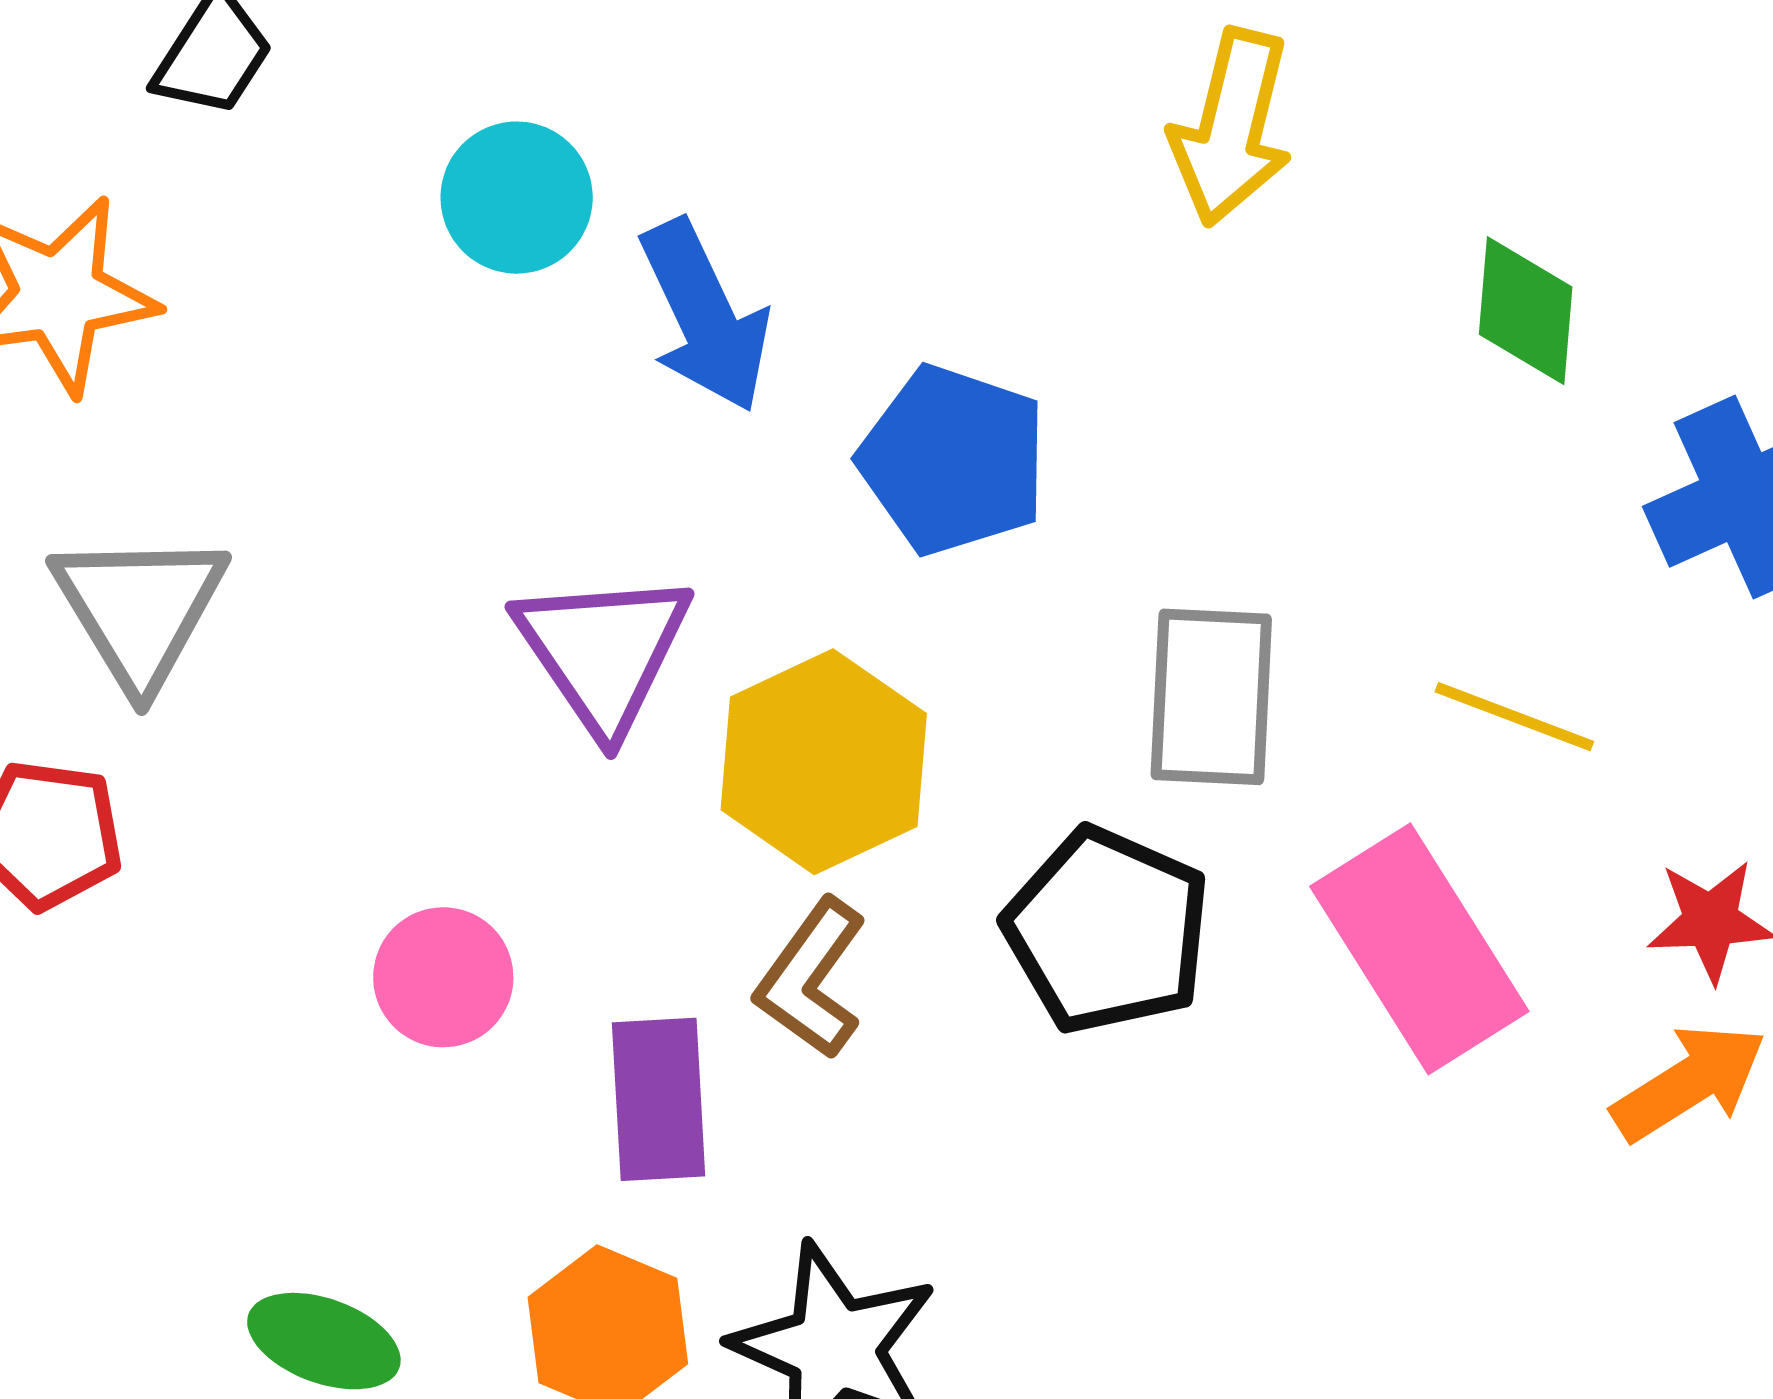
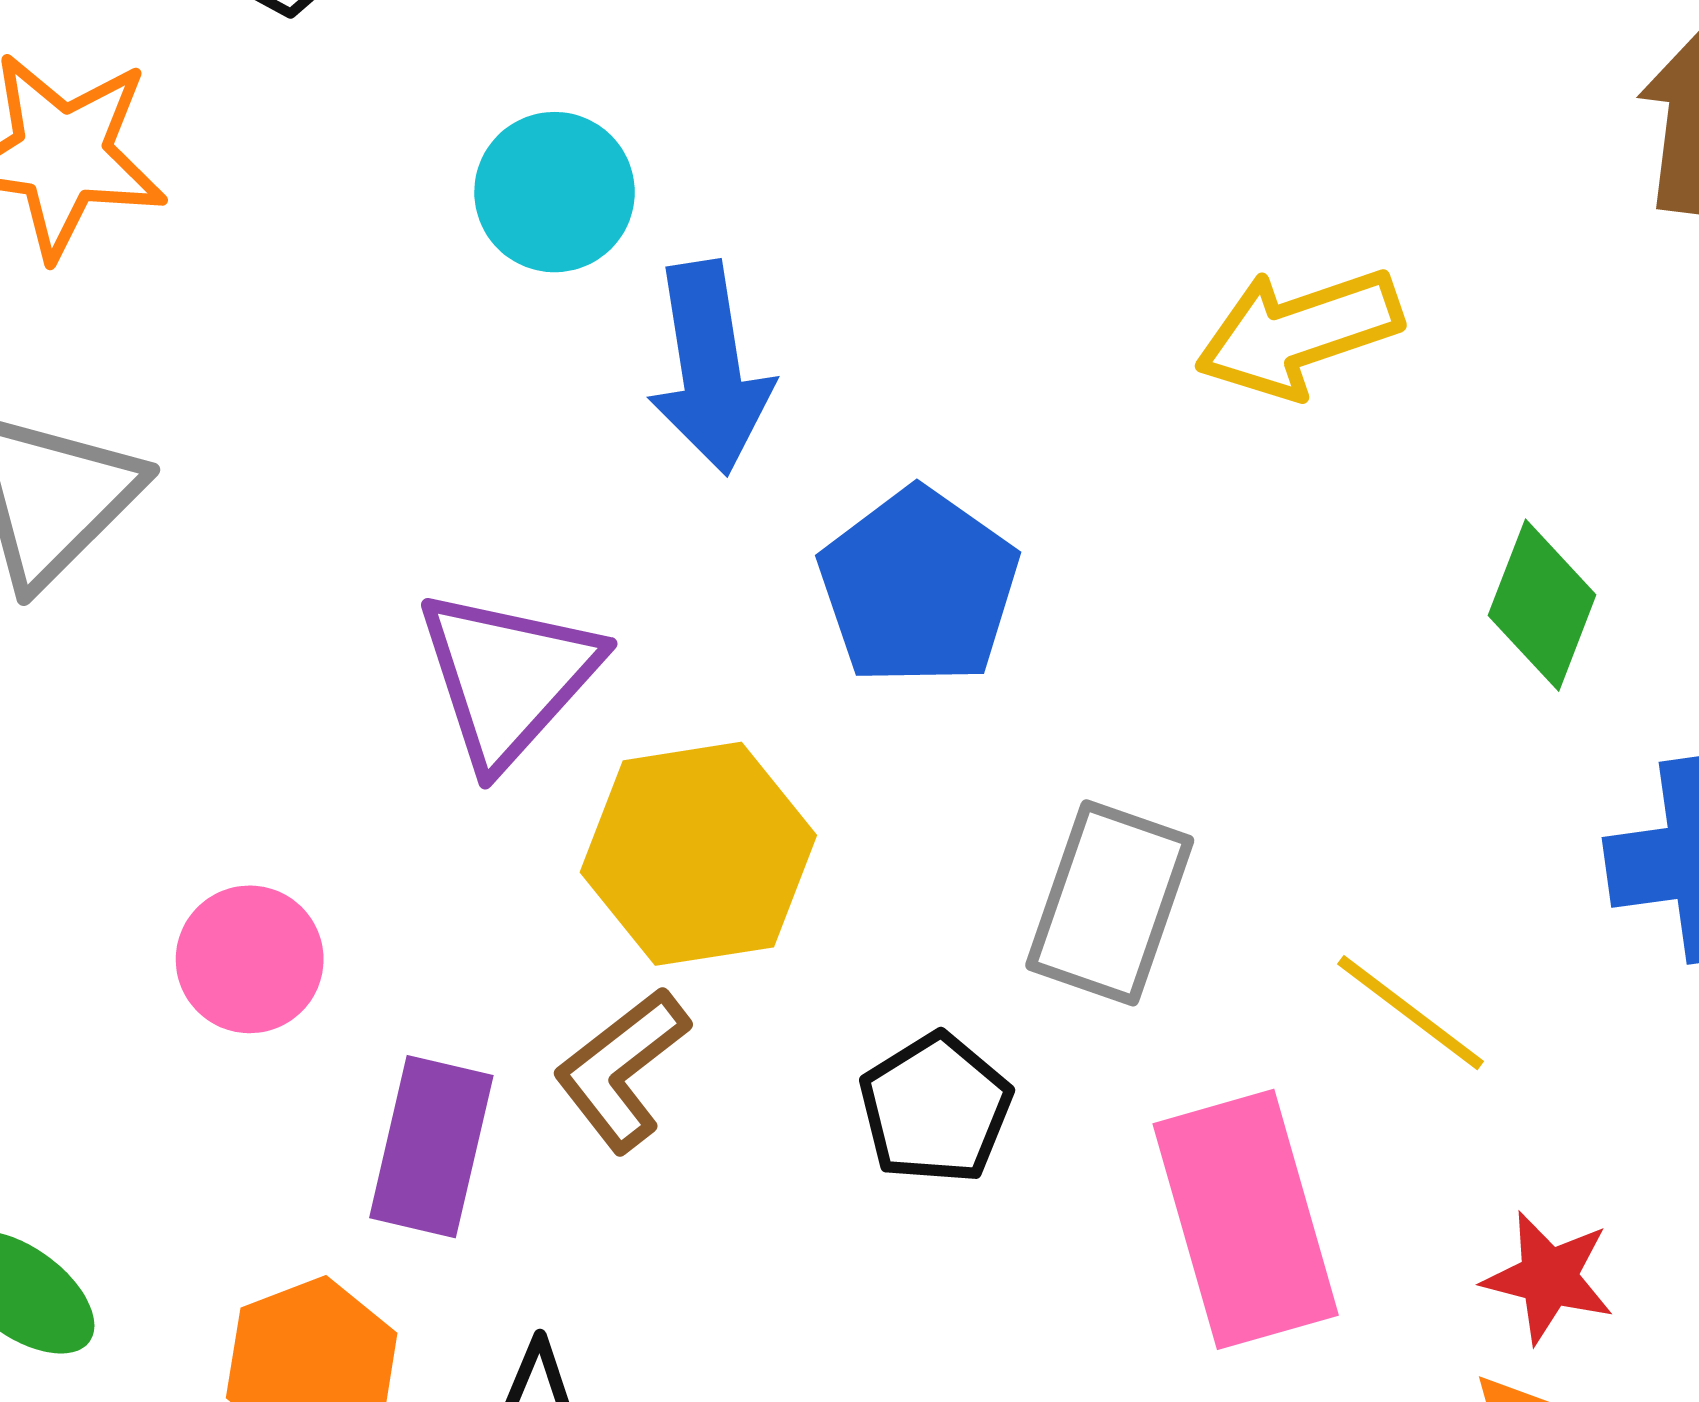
yellow arrow: (1232, 127) -> (1299, 333), turned 41
black pentagon: (1107, 931) -> (935, 1109), size x0.7

